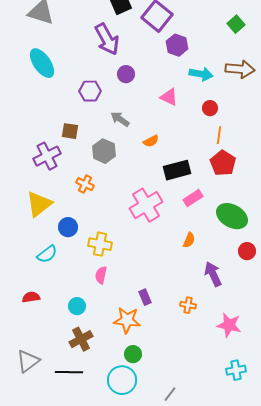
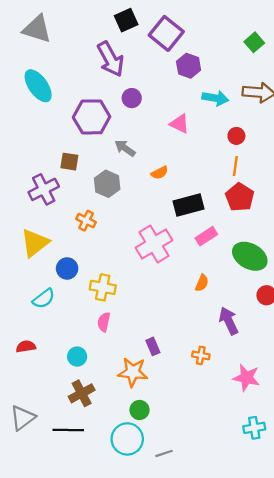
purple hexagon: (90, 91) -> (92, 117), size x1.5
red circle: (210, 108) -> (236, 136), moved
gray line: (170, 394) -> (164, 453), moved, turned 35

